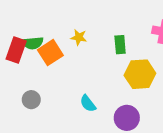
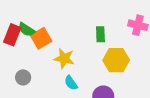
yellow star: (79, 37) -> (64, 59), moved, size x1.5
green semicircle: (33, 43) -> (27, 30), turned 36

